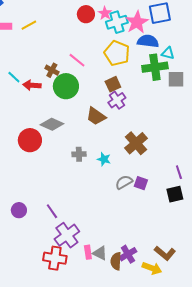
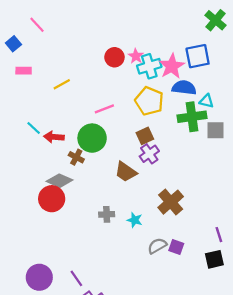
yellow line: (29, 25) -> (62, 84), moved
pink line: (77, 60) -> (104, 109), turned -60
brown cross: (52, 70) -> (76, 157), moved
gray diamond: (52, 124) -> (59, 181), moved
purple circle: (19, 210) -> (39, 277), size x1.5

